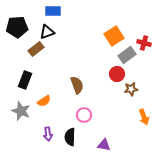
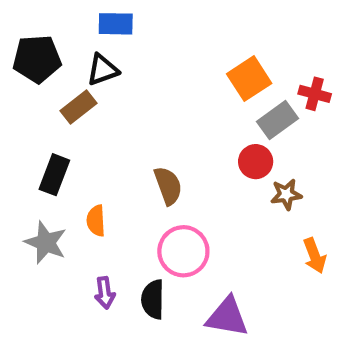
orange semicircle: (44, 101) -> (96, 221), turned 120
pink circle: (84, 115) -> (183, 251), size x1.5
purple triangle: (104, 145) -> (227, 317), size x1.5

